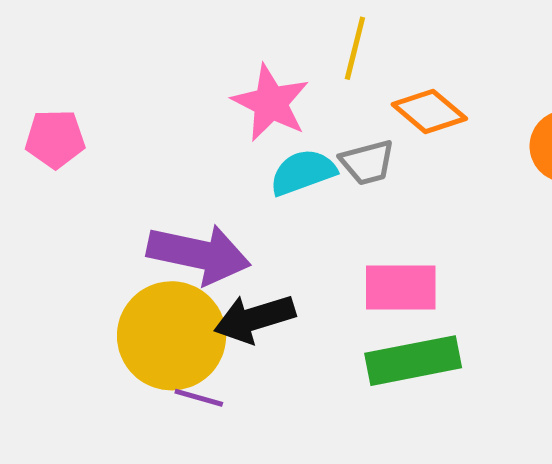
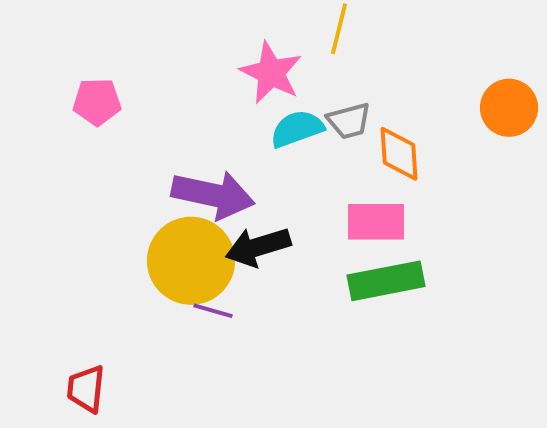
orange diamond: (429, 112) -> (399, 154), moved, turned 46

